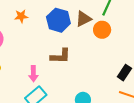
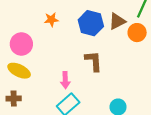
brown L-shape: (60, 56) -> (94, 61), turned -95

